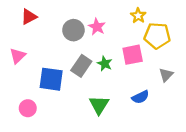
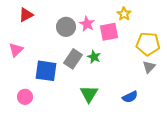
yellow pentagon: (157, 36) -> (148, 44), moved
pink square: (133, 55) -> (109, 32), moved
blue semicircle: (140, 97) -> (130, 97), moved

